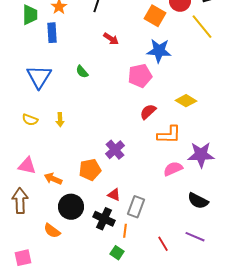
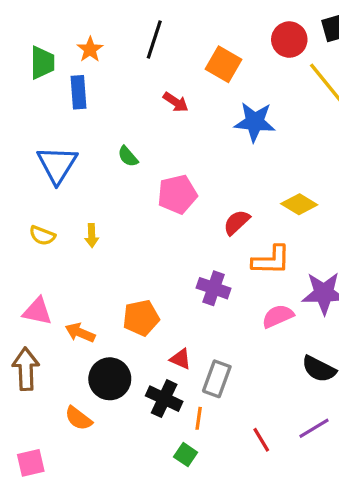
orange square: (155, 16) -> (223, 64), moved
pink pentagon: (140, 76) -> (177, 194), moved
purple cross: (115, 150) -> (214, 288), moved, turned -30
purple line: (195, 237) -> (314, 428), turned -54

